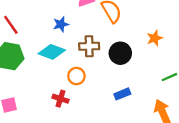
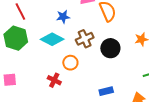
brown cross: (89, 46) -> (85, 39), turned -30
blue rectangle: (122, 94) -> (106, 91), moved

